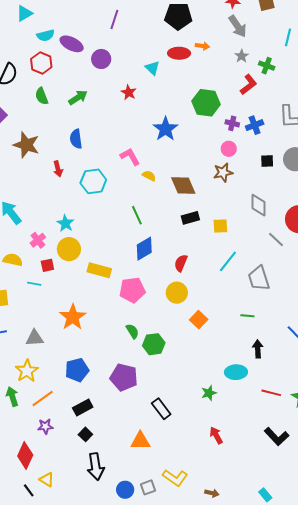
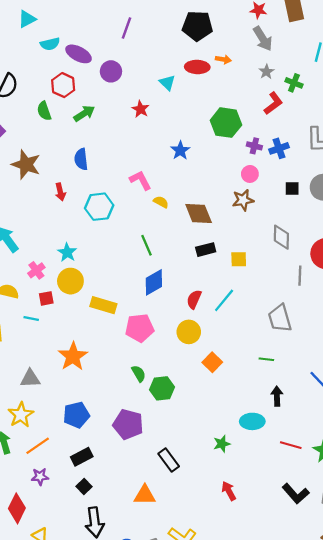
red hexagon: (41, 63) -> (63, 85), moved
blue star: (165, 129) -> (180, 150), size x0.7
gray line: (276, 240) -> (300, 276), turned 48
cyan line: (228, 261) -> (224, 300), moved

